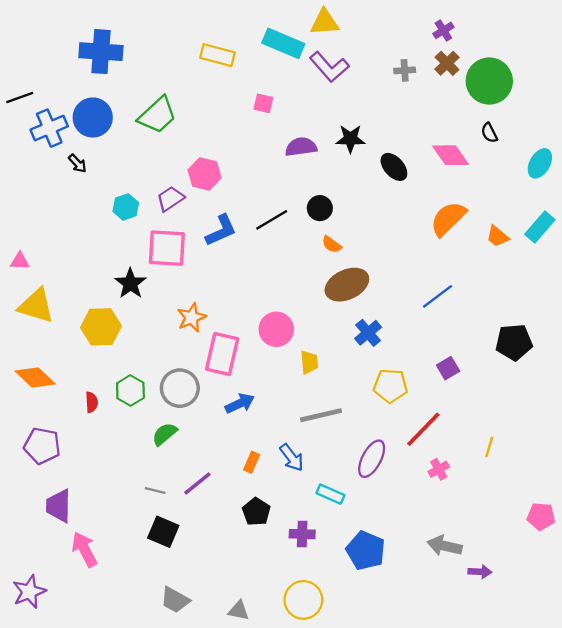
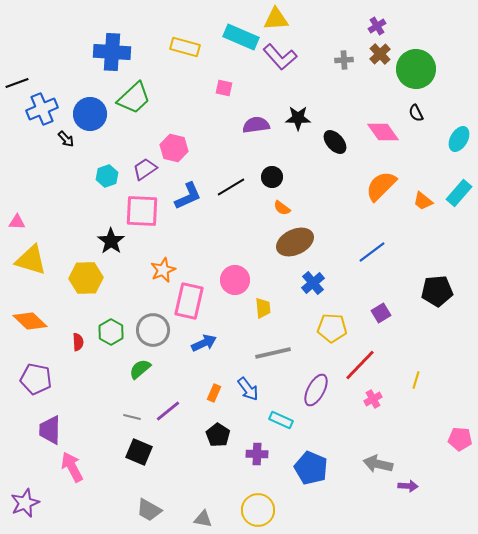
blue cross: (101, 52) -> (112, 52), moved
blue circle: (93, 117) -> (90, 114), moved

